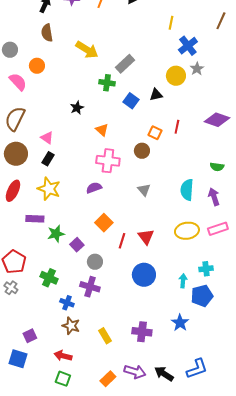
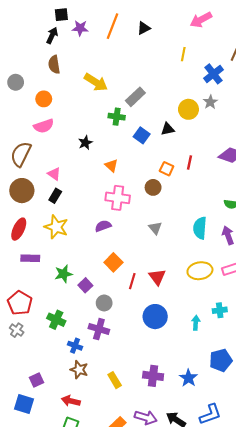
blue cross: (188, 46) -> (213, 74), moved
pink semicircle: (18, 82) -> (44, 126), moved, turned 114
purple rectangle: (35, 219) -> (30, 258), moved
blue pentagon: (202, 296) -> (221, 360), moved
blue star: (180, 323) -> (188, 378), moved

